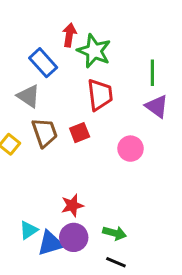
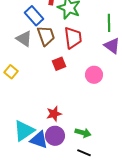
brown trapezoid: (45, 133) -> (46, 36), moved
cyan triangle: (29, 230) -> (24, 131), size x1.6
blue triangle: (50, 243) -> (39, 140), turned 36

